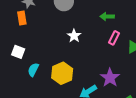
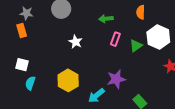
cyan semicircle: (33, 70) -> (30, 83), moved
purple star: (110, 78) -> (116, 79), turned 30

